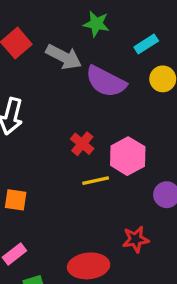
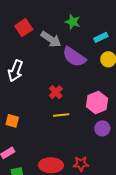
pink hexagon: (128, 156) -> (97, 102), moved
red star: (136, 239) -> (81, 164), moved

